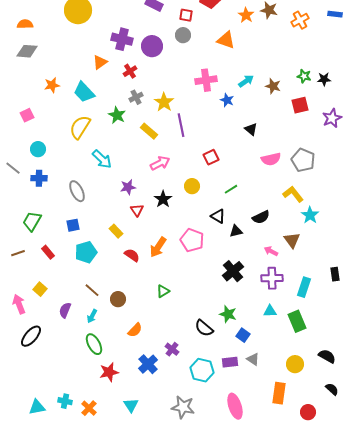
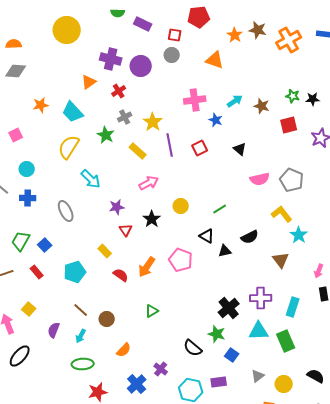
orange cross: (300, 20) -> (289, 40), size x1.4
red square: (211, 157) -> (200, 148), moved
blue square: (73, 225) -> (45, 245), moved, turned -32
pink arrow: (271, 251) -> (319, 271), moved, turned -96
black cross: (233, 271) -> (229, 308), moved
cyan triangle: (270, 311) -> (259, 331), size x1.5
green ellipse: (94, 344) -> (83, 364), turned -65
gray triangle: (253, 359) -> (258, 376), moved, turned 48

